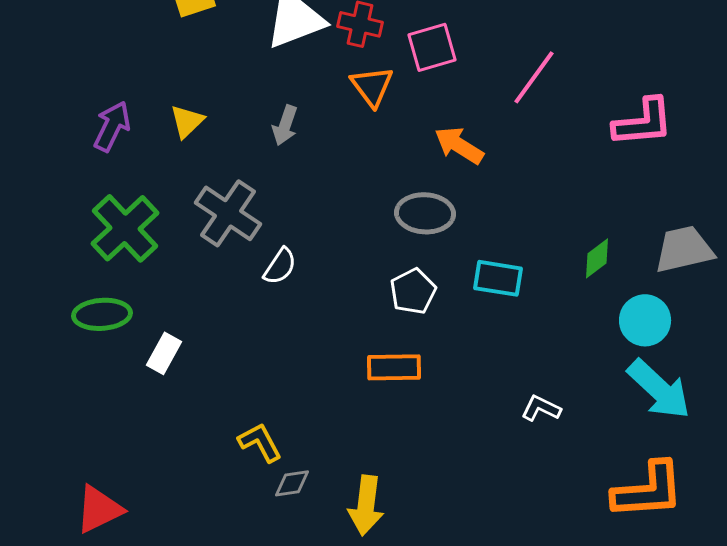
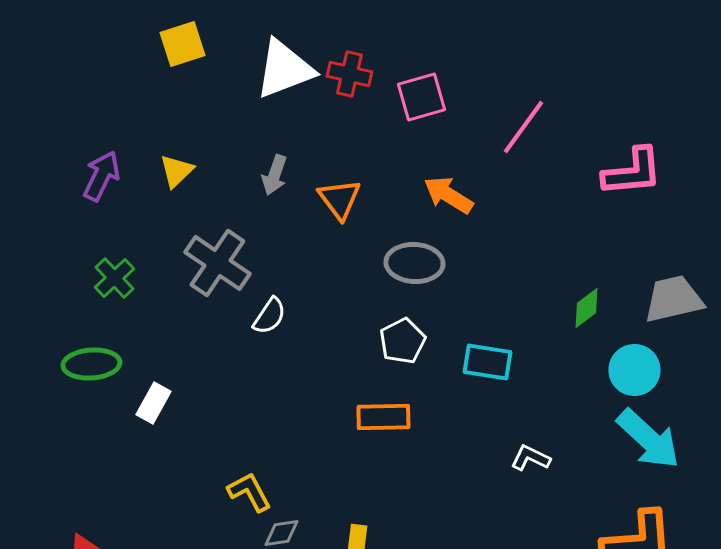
orange triangle: (372, 86) -> (339, 199), moved
green cross: (125, 228) -> (114, 278), size x0.6
cyan rectangle: (498, 278) -> (487, 362), moved

